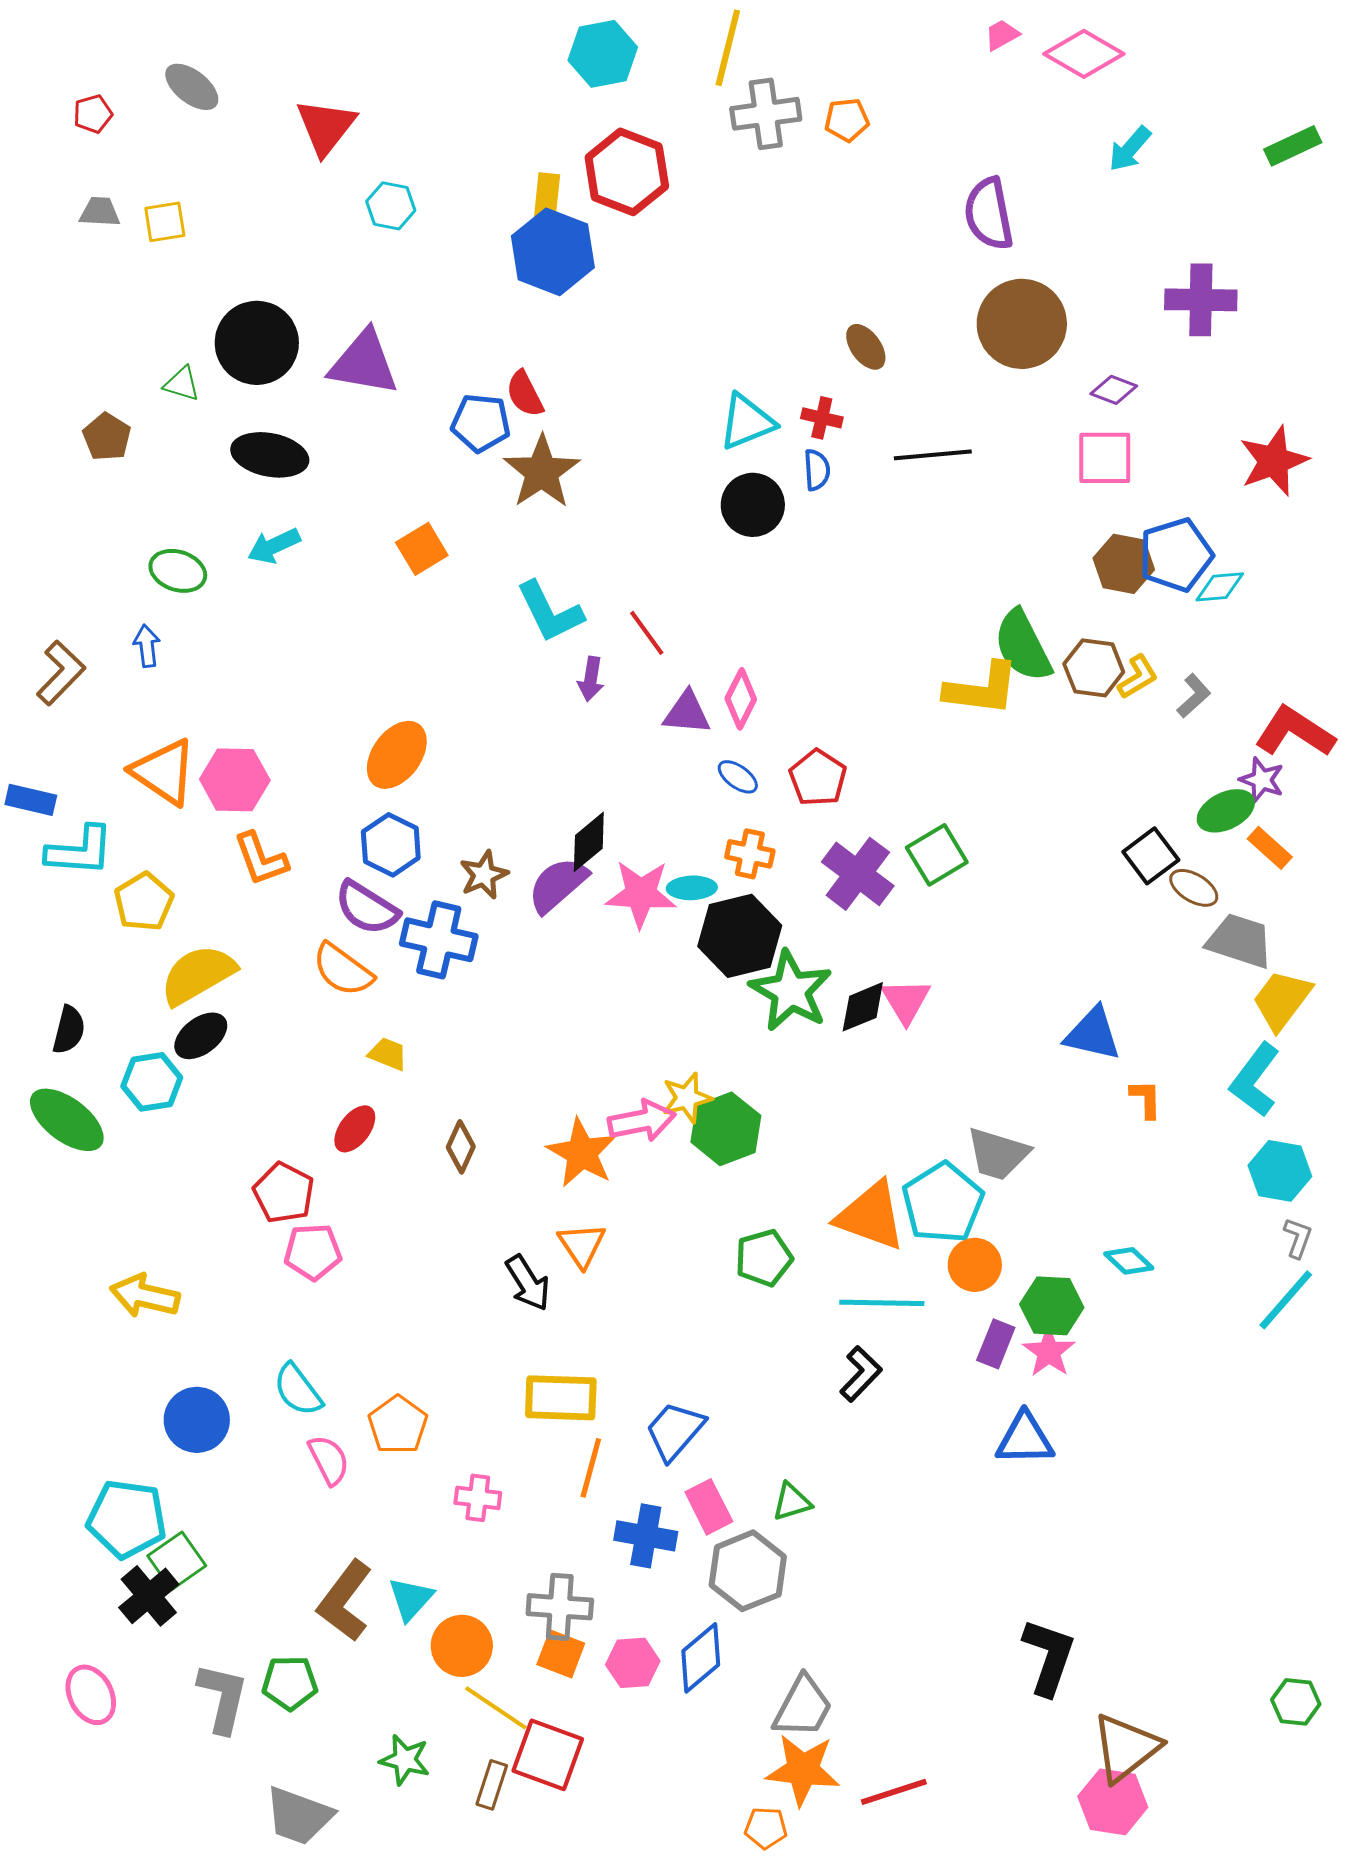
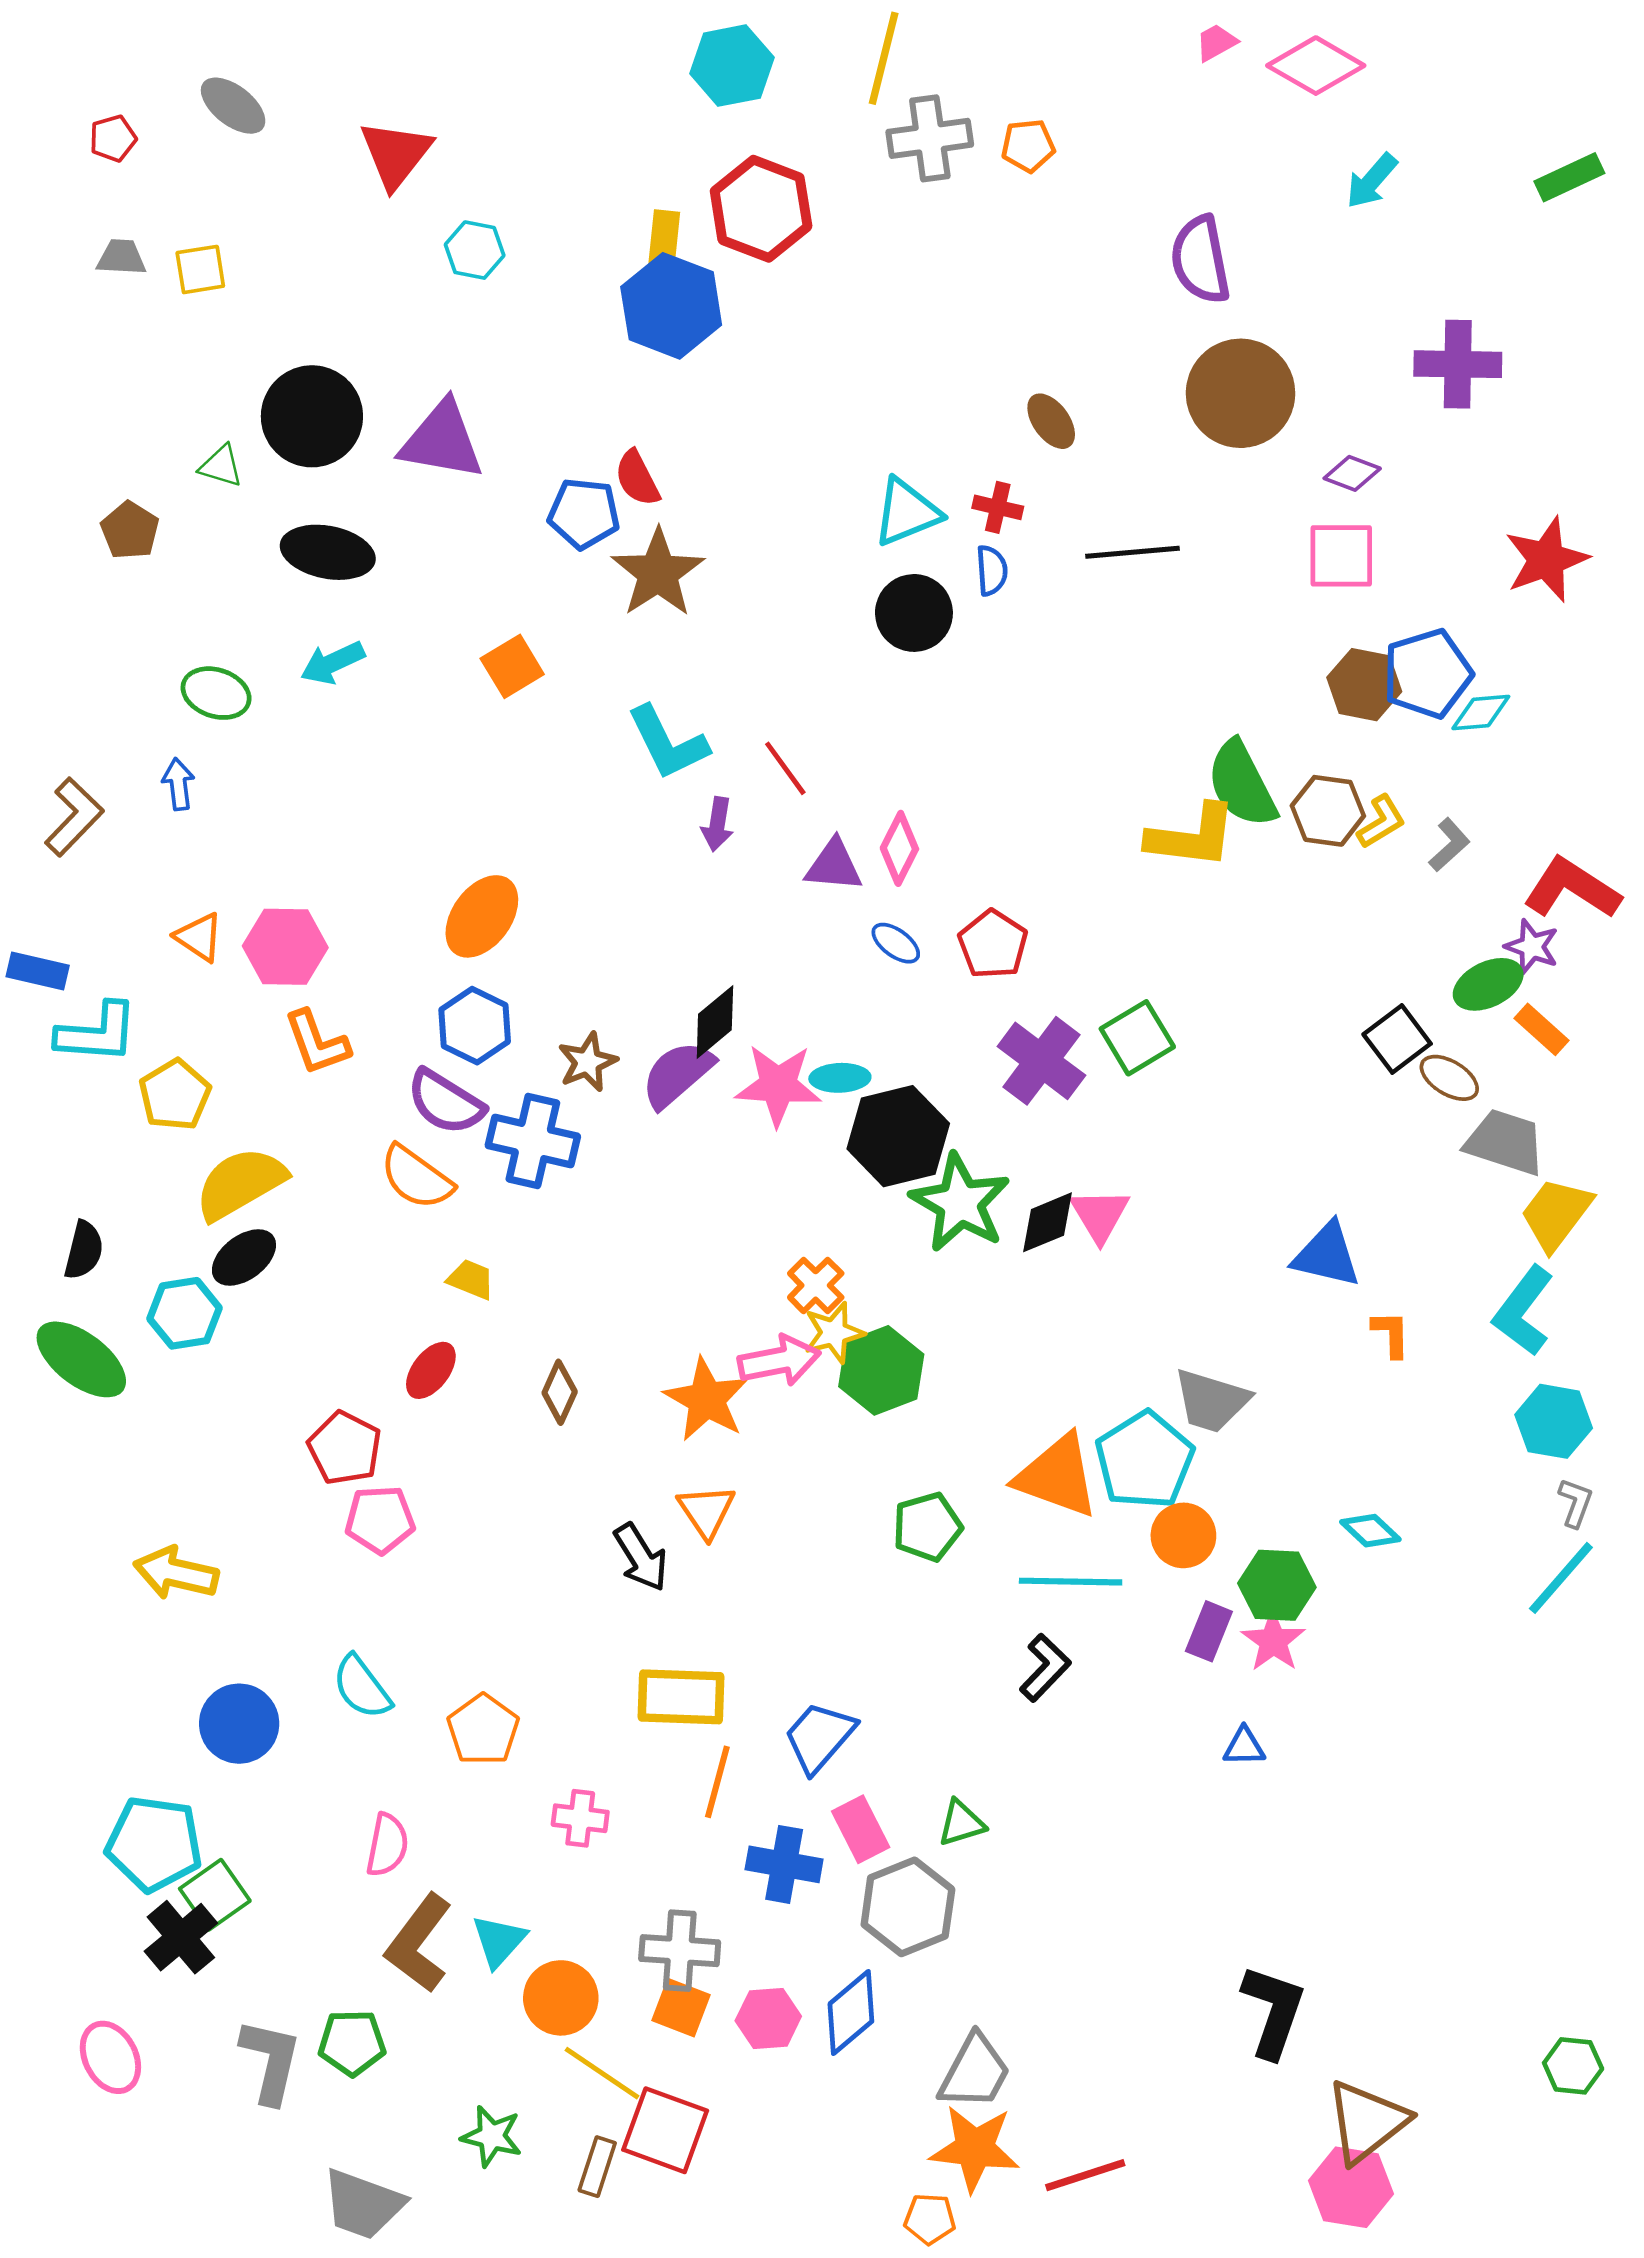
orange triangle: (164, 772) -> (199, 937), size x0.6
orange cross: (750, 854) -> (816, 1285), moved, turned 33
blue triangle: (1025, 1439) -> (1244, 1747), size x0.6
pink semicircle: (329, 1460) -> (387, 1845), moved, turned 38

